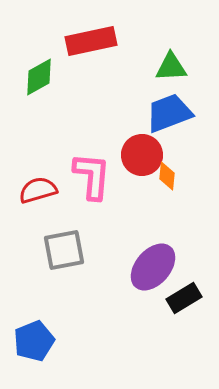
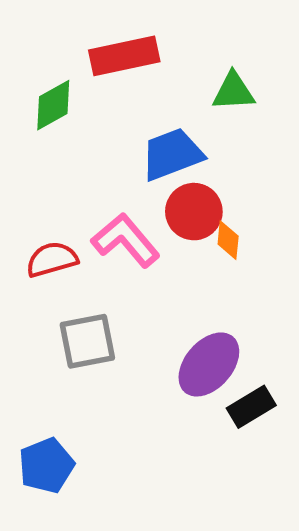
blue trapezoid: (169, 113) -> (172, 154), moved
pink L-shape: (92, 176) -> (126, 240), turned -45

